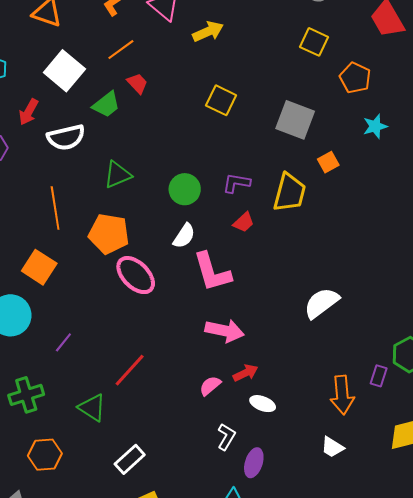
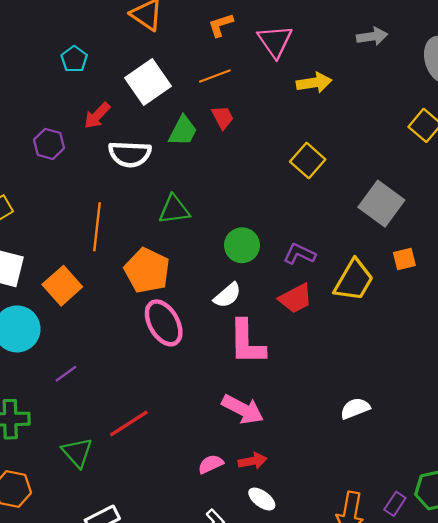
green trapezoid: (106, 105) -> (183, 131), turned -40
red trapezoid: (244, 222) -> (296, 298), size x1.4
white semicircle: (321, 303) -> (355, 408), size x0.7

